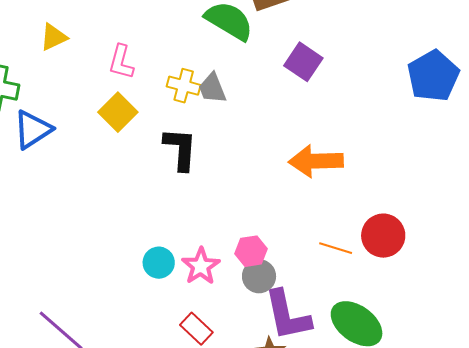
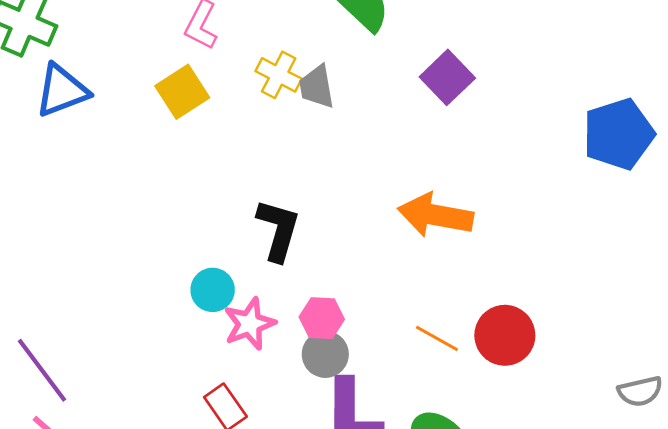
black L-shape: (180, 149) -> (278, 230), moved
cyan circle: (159, 263) -> (213, 290), moved

